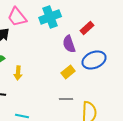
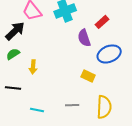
yellow rectangle: (68, 72) -> (88, 76), moved, turned 64
gray line: (66, 99) -> (72, 105), moved

